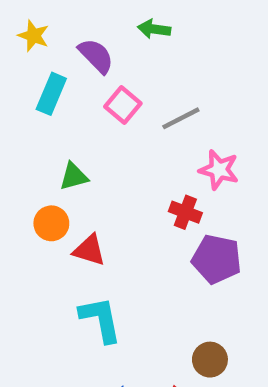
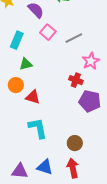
cyan rectangle: (51, 94) -> (17, 40), moved
pink star: (219, 170) -> (91, 61), turned 30
brown circle: (210, 360) -> (75, 143), moved

